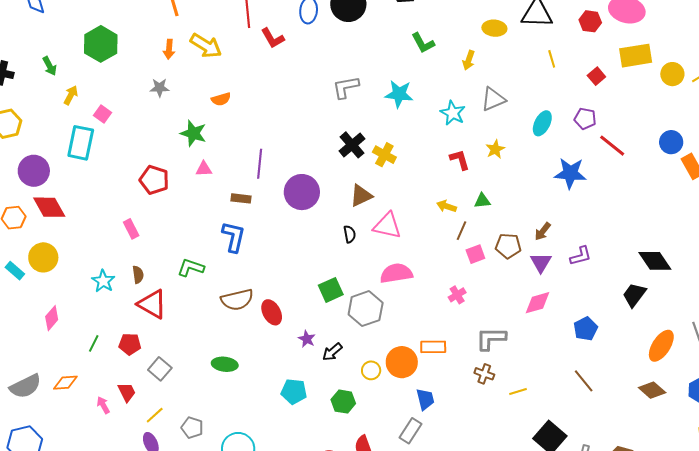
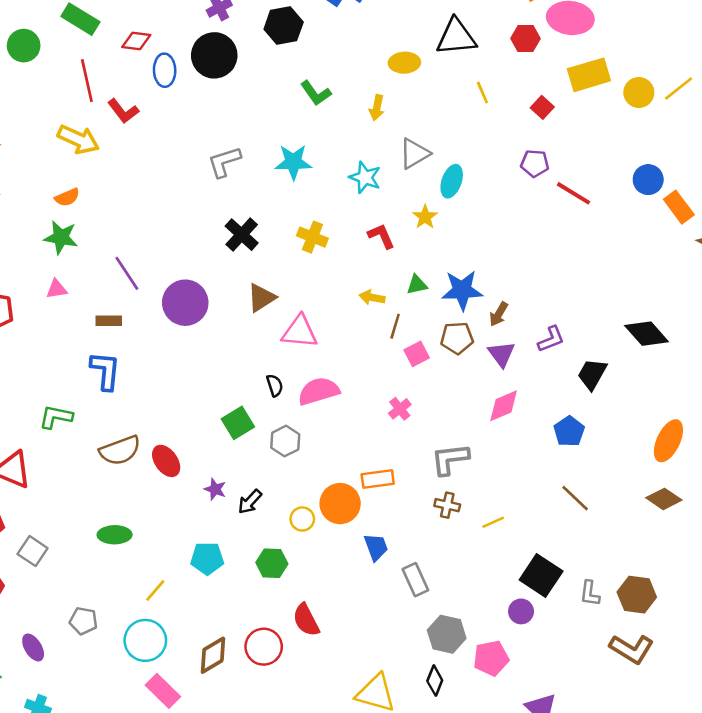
yellow arrow: (206, 46) -> (78, 139), moved
cyan ellipse: (542, 123) -> (452, 181), moved
green star: (193, 133) -> (61, 237), moved
yellow cross: (384, 155) -> (312, 237), moved
purple line: (260, 164) -> (127, 273), turned -32
blue star: (570, 173) -> (462, 290), moved
black semicircle: (350, 234) -> (275, 385), moved
black trapezoid: (634, 295) -> (592, 374), moved
gray hexagon: (366, 309) -> (285, 441), size x0.7
yellow line: (155, 415) -> (155, 591), moved
gray rectangle: (411, 431) -> (415, 580), moved, turned -50

